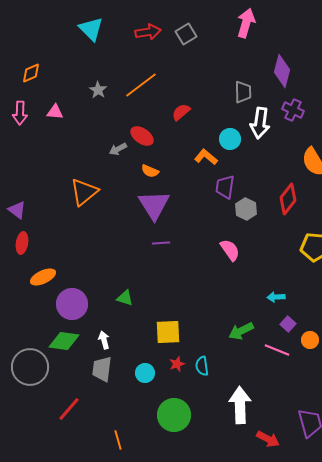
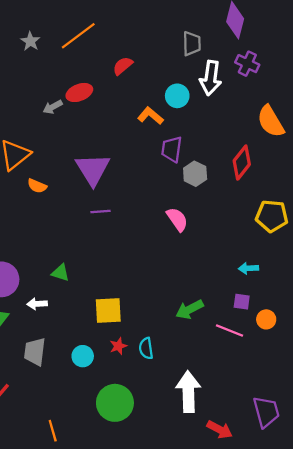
red ellipse: (142, 136) -> (79, 92), turned -55
orange semicircle: (150, 171) -> (37, 186), moved
cyan arrow: (276, 297) -> (248, 268), moved
purple square: (288, 324) -> (242, 302), turned -35
white arrow: (104, 340) -> (37, 304), moved, turned -78

